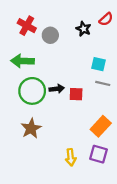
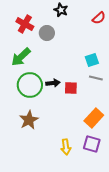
black star: (84, 29) -> (61, 10), moved
green arrow: (22, 61) -> (21, 57), turned -45
cyan square: (98, 64) -> (92, 60), turned -32

